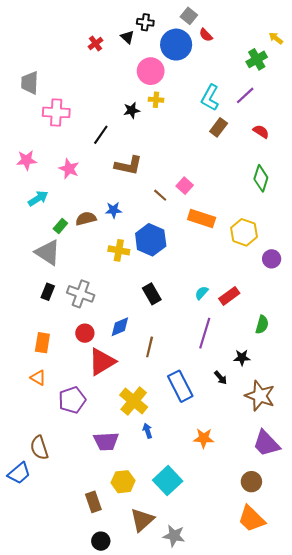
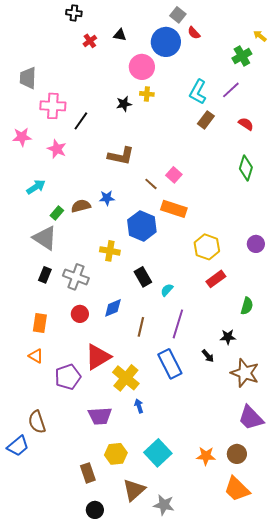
black cross: (145, 22) -> (74, 13), moved
black triangle: (127, 37) -> (120, 35), turned -32
black line: (101, 135) -> (81, 121), moved
pink star: (27, 160) -> (22, 137), moved
pink star: (69, 169) -> (57, 149), moved
orange rectangle: (202, 219) -> (174, 209), moved
yellow hexagon: (244, 232) -> (207, 247), moved
yellow cross: (119, 250) -> (110, 251), moved
cyan semicircle: (202, 293) -> (167, 290), moved
purple line: (205, 333) -> (178, 324), moved
red triangle: (102, 362) -> (98, 357), moved
orange star: (204, 438) -> (206, 456), moved

